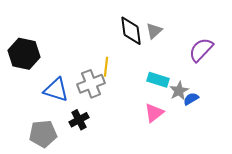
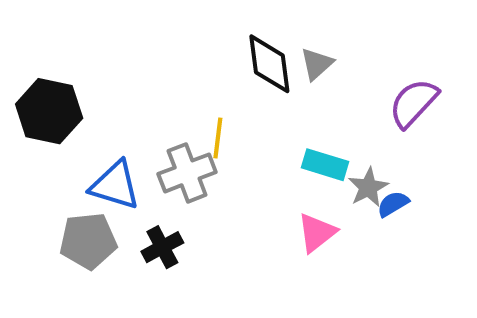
gray pentagon: (43, 134) -> (88, 241), moved

